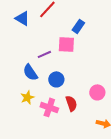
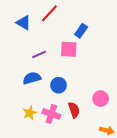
purple line: (44, 54) -> (39, 54), moved
blue semicircle: (30, 72) -> (32, 78), turned 108
yellow star: (27, 97) -> (30, 113), moved

